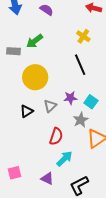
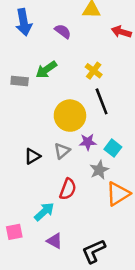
yellow cross: (83, 36) -> (94, 71), moved
yellow circle: (35, 77) -> (70, 116), moved
cyan arrow: (64, 159) -> (44, 212), moved

